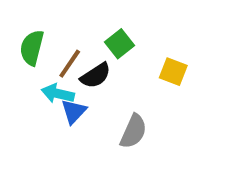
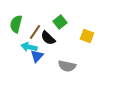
black semicircle: (96, 76) -> (48, 38), turned 77
gray semicircle: (133, 131) -> (67, 66), turned 78

